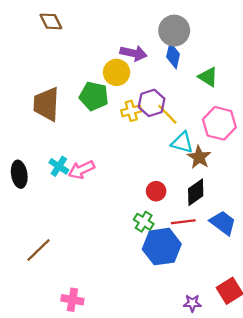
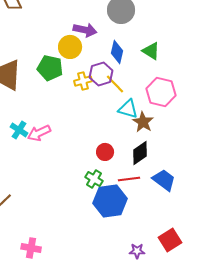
blue diamond: (173, 55) -> (117, 52), moved

